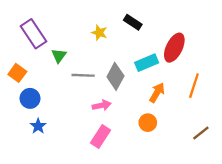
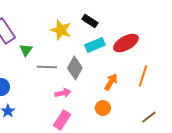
yellow star: (99, 33) -> (61, 30), size x1.5
red ellipse: (174, 48) -> (126, 43), turned 35
cyan rectangle: (147, 63) -> (95, 45), moved

